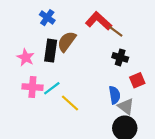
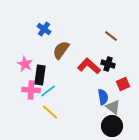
red L-shape: (99, 21) -> (89, 66), moved
brown line: (116, 31) -> (111, 36), moved
black rectangle: (51, 51) -> (40, 75), moved
yellow line: (70, 103) -> (50, 112), moved

